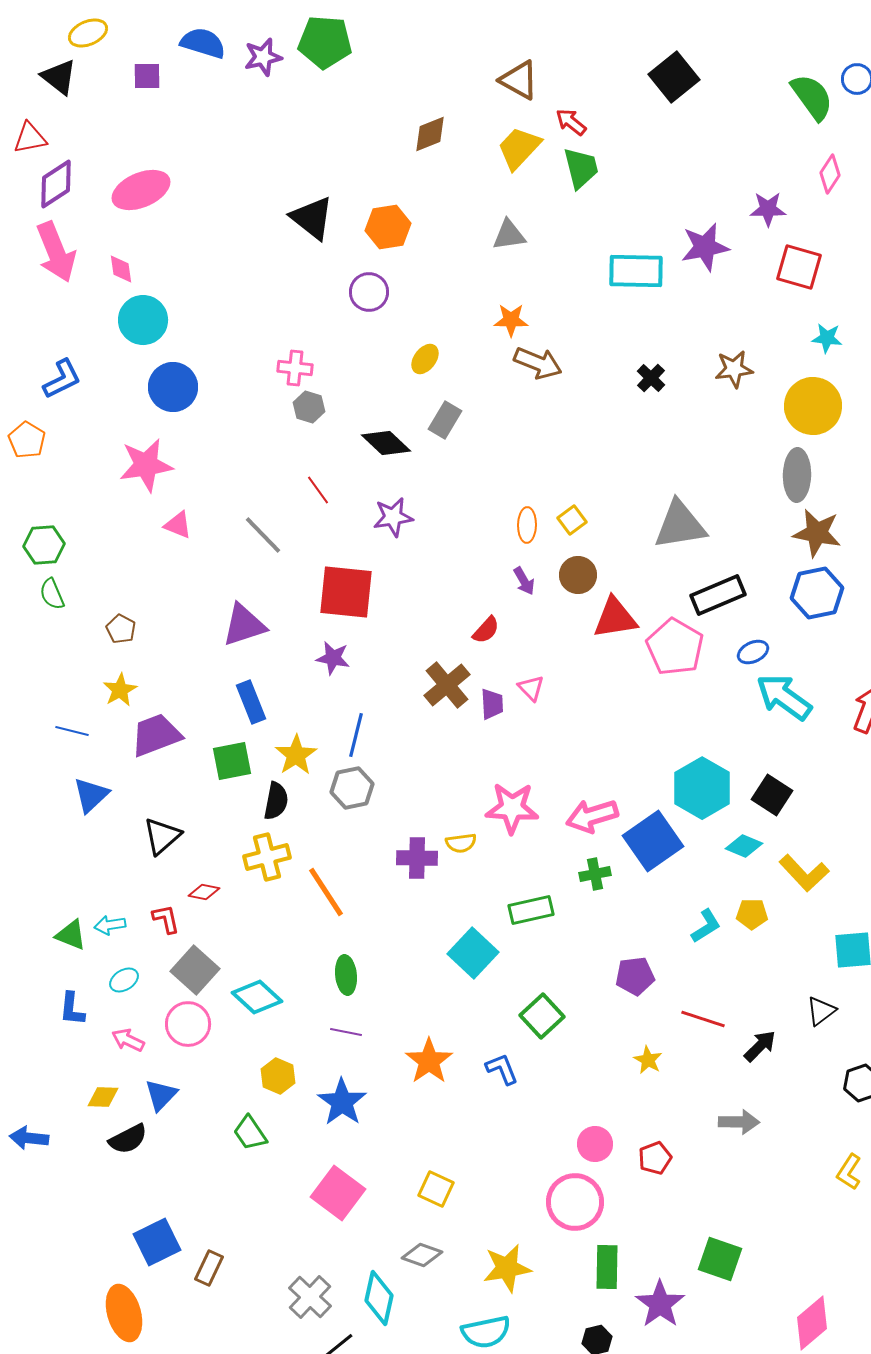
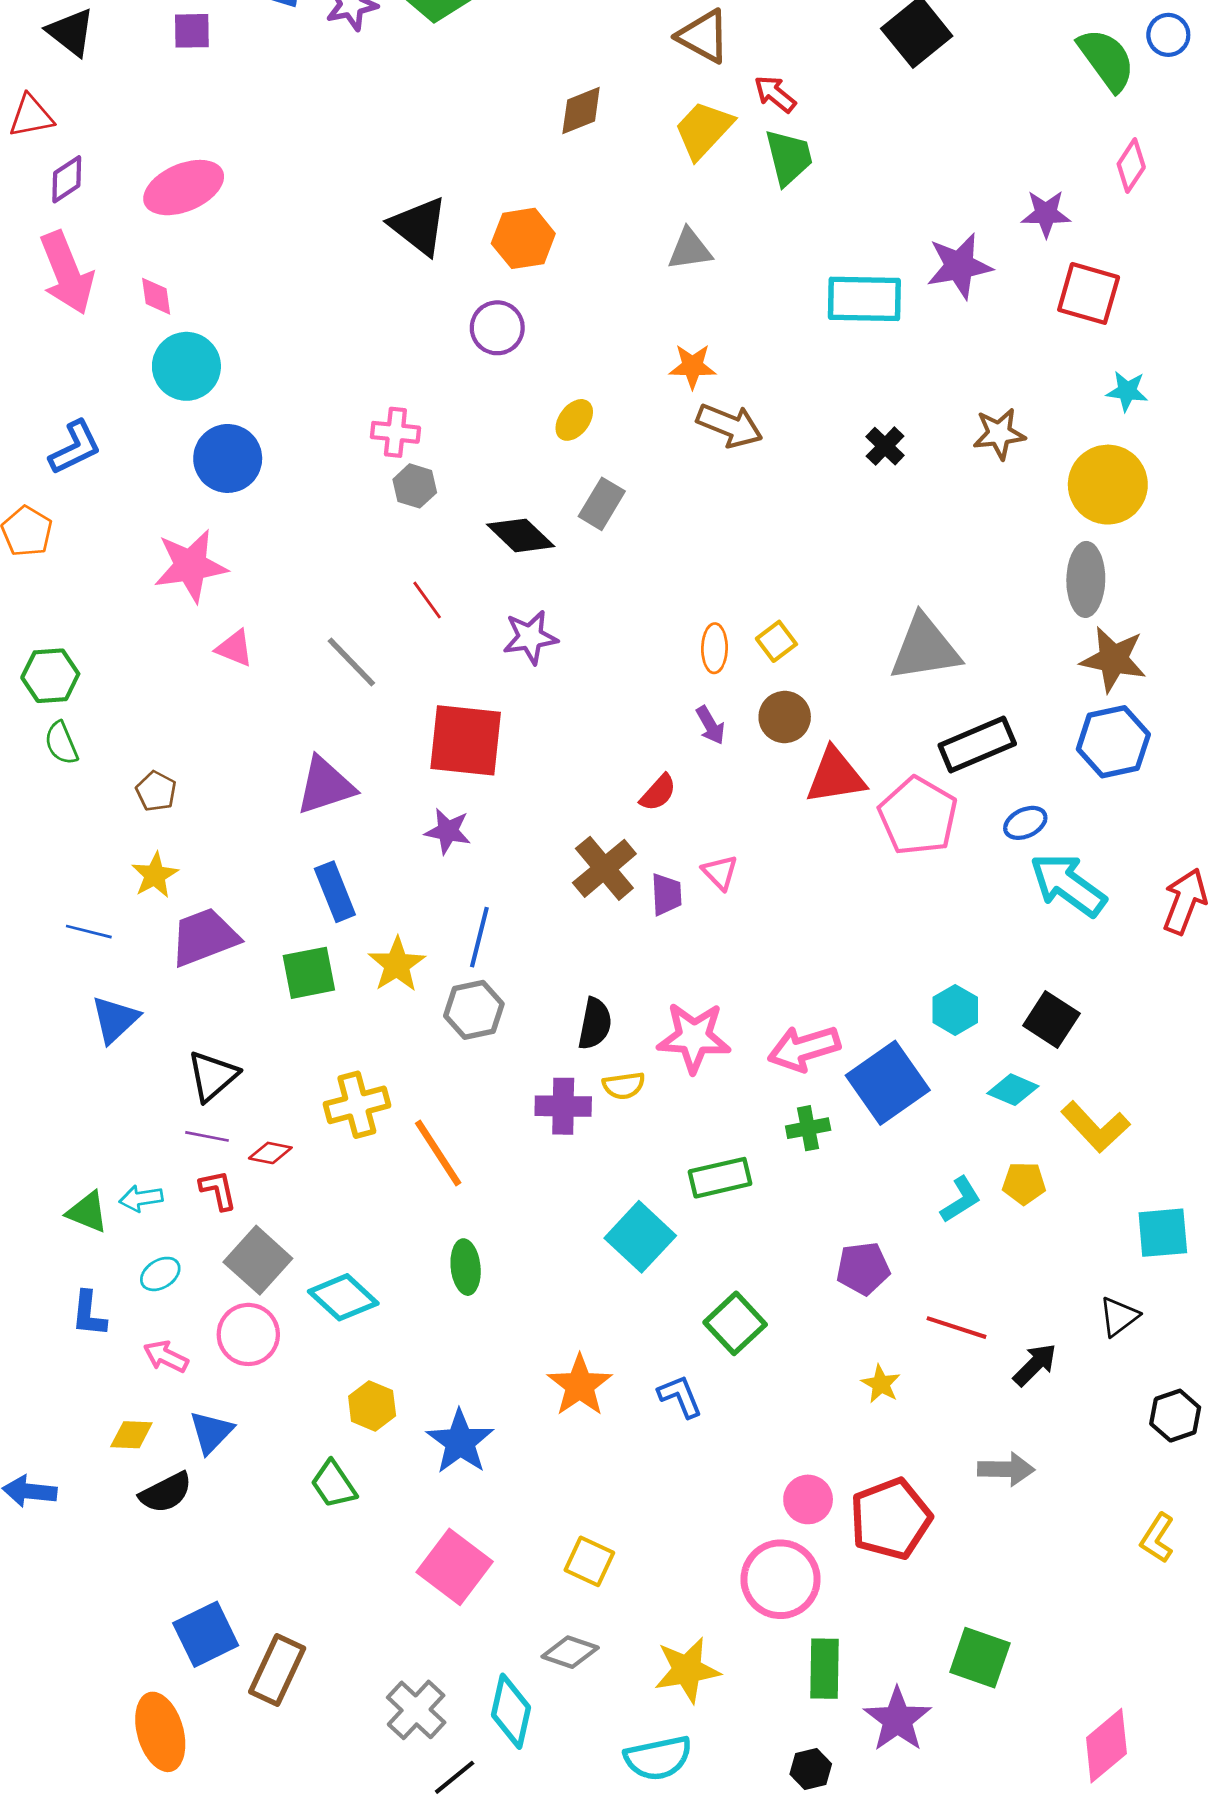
purple diamond: (56, 184) -> (67, 179), size x0.7
cyan hexagon: (702, 788) -> (955, 1010), size x0.6
black semicircle: (276, 801) -> (595, 1024), moved
purple line: (346, 1032) -> (207, 1136), moved
red pentagon: (655, 1158) -> (891, 1519), size x1.8
brown rectangle: (209, 1268) -> (277, 1670), size x1.4

